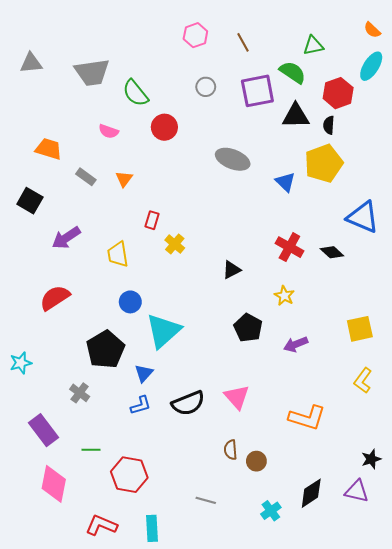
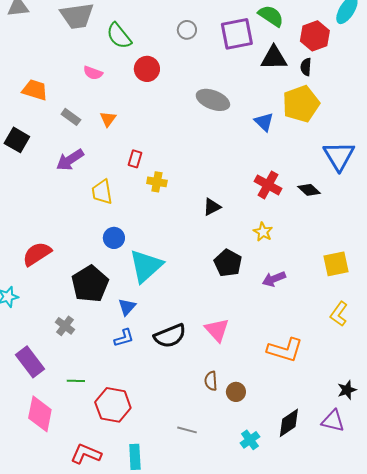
blue triangle: (363, 217) -> (339, 156), turned 36
purple arrow: (66, 238) -> (70, 160), moved
yellow cross: (175, 244) -> (157, 182), turned -30
red semicircle: (55, 298) -> (37, 254), moved

